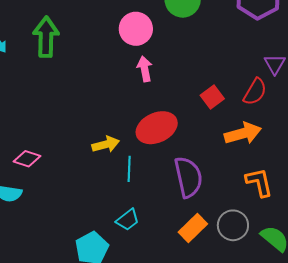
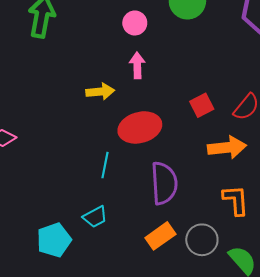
pink circle: (136, 29) -> (135, 23), size x0.7
yellow arrow: (106, 144) -> (100, 92), moved

